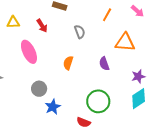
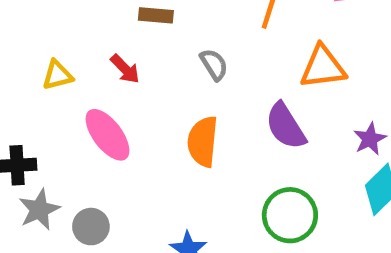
orange semicircle: (68, 63) -> (203, 141), size x1.5
purple semicircle: (104, 64) -> (286, 126), size x1.5
gray circle: (39, 89) -> (91, 227), moved

